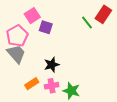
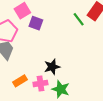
black star: (52, 65) -> (52, 67), moved

